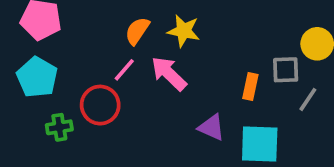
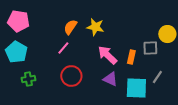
pink arrow: (169, 74) -> (107, 55), moved
gray line: (308, 99) -> (157, 77), moved
red circle: (100, 105) -> (71, 76), moved

